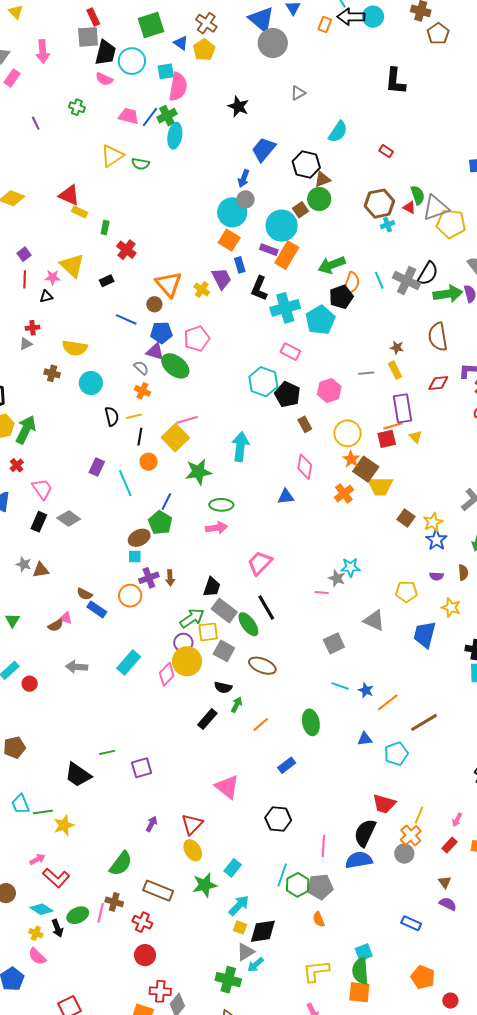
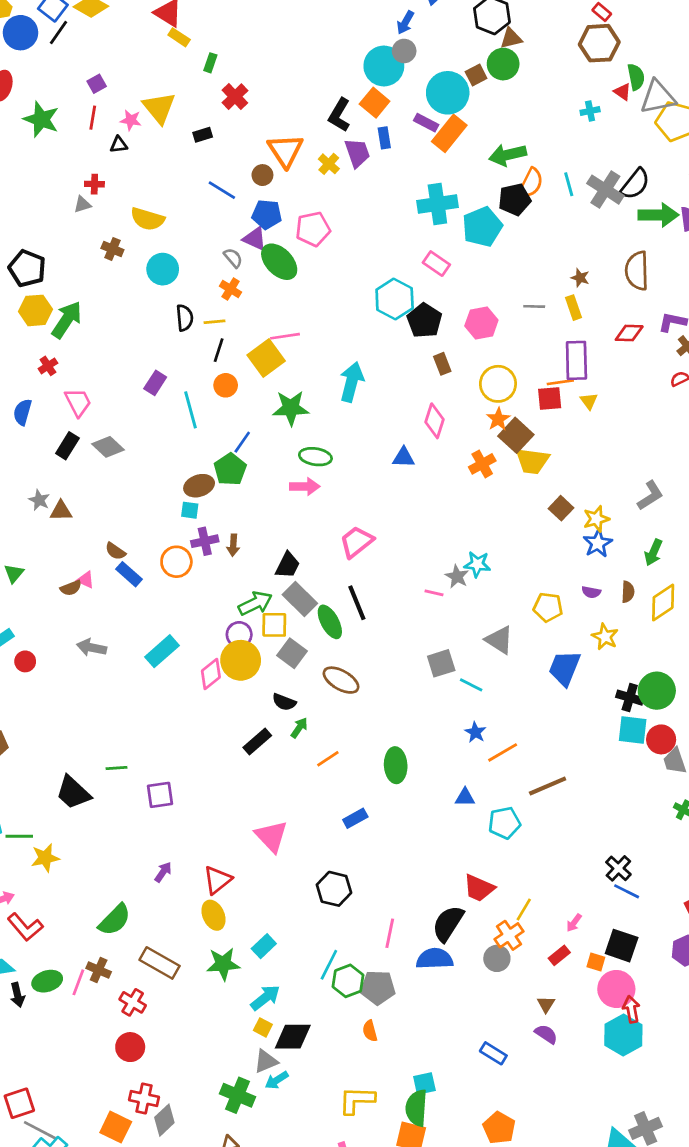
brown hexagon: (379, 204) -> (599, 43), moved
black L-shape: (259, 288) -> (339, 115), moved
cyan line: (340, 686) -> (471, 685), moved

